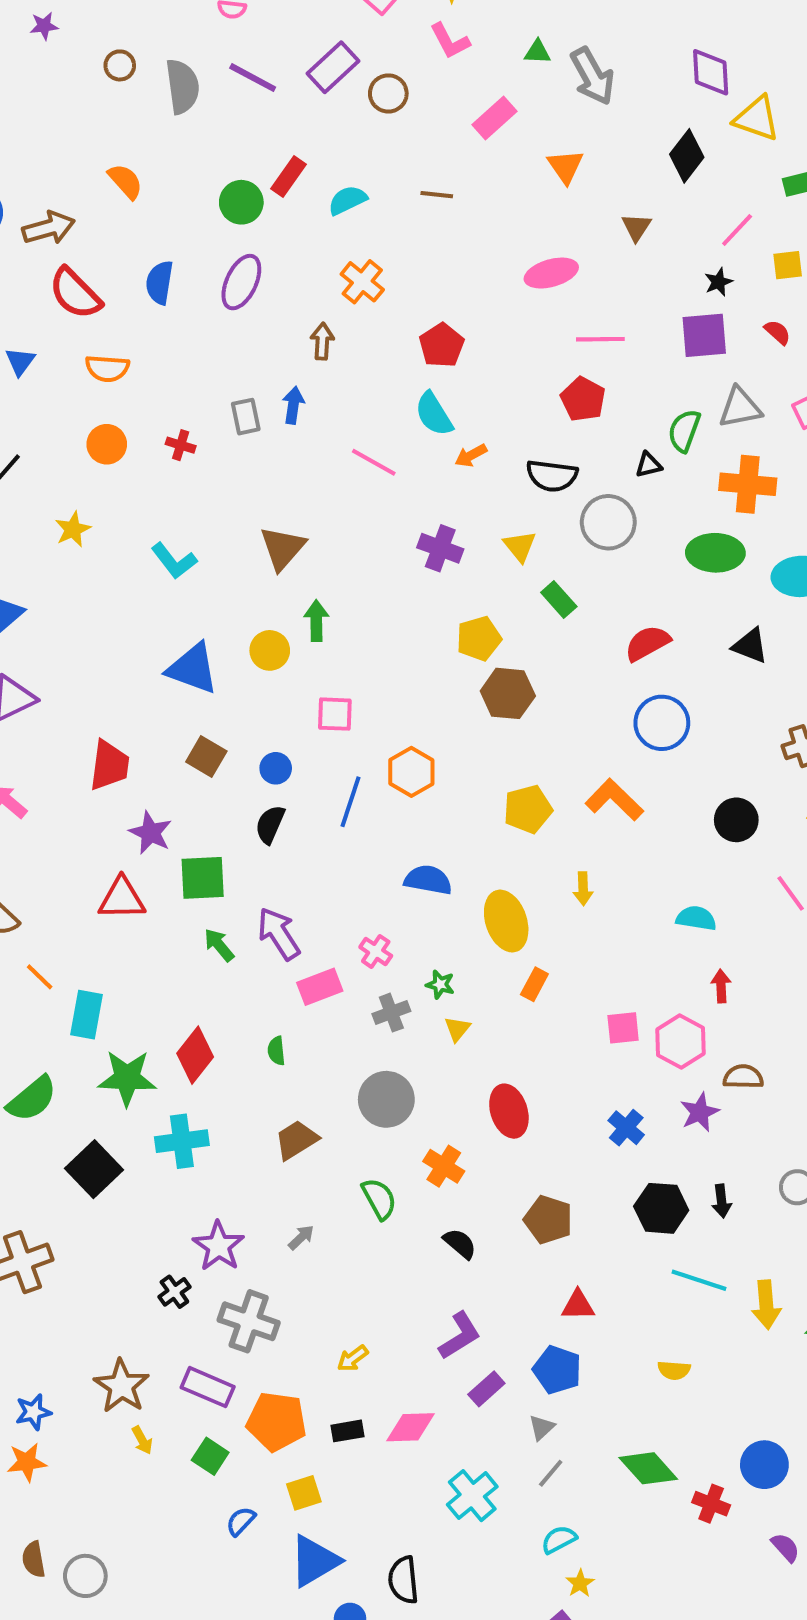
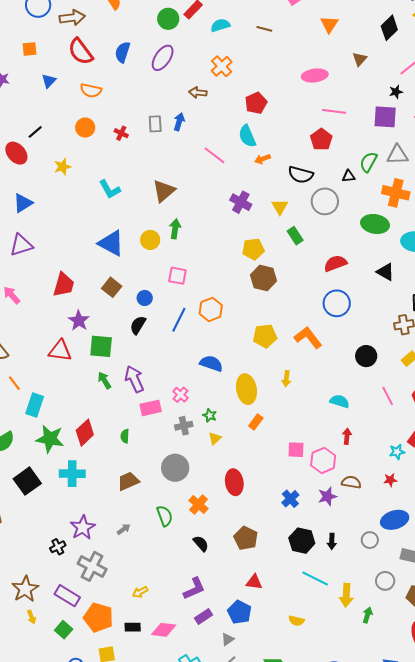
brown arrow: (322, 341) -> (198, 93), turned -96

